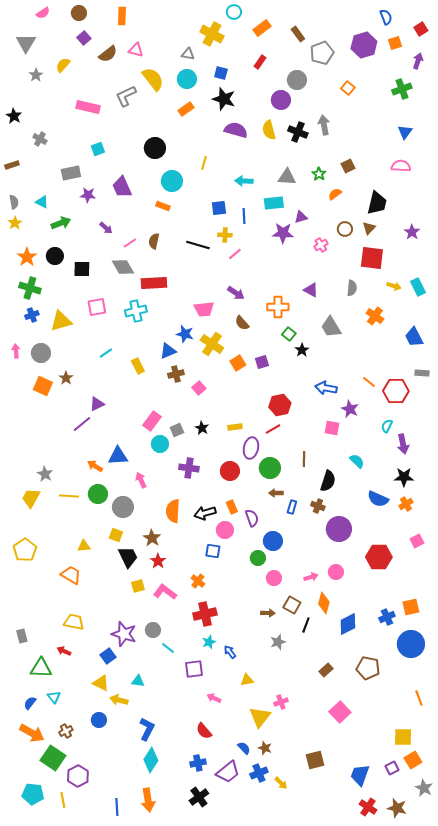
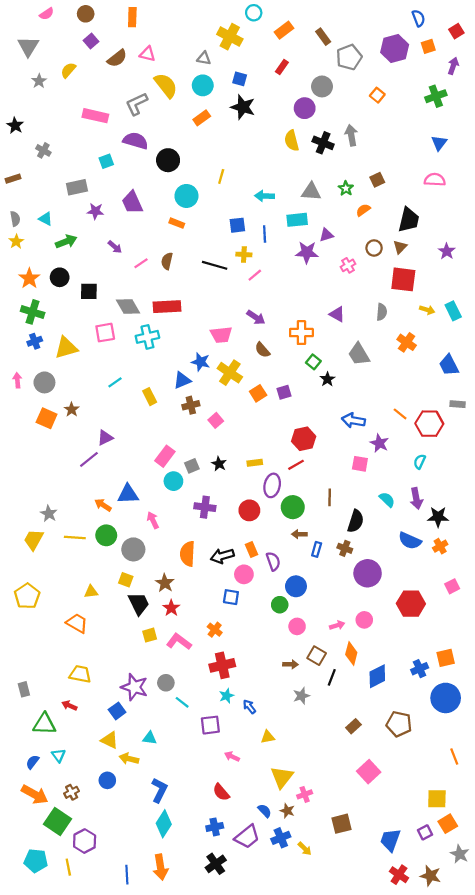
purple semicircle: (236, 130) -> (136, 141), moved
gray diamond: (123, 267) -> (128, 307), moved
purple arrow: (403, 444) -> (416, 498), moved
pink cross: (281, 702) -> (305, 794), moved

